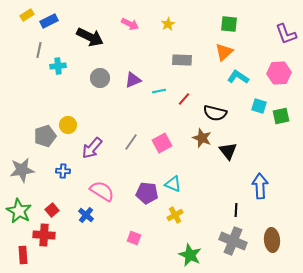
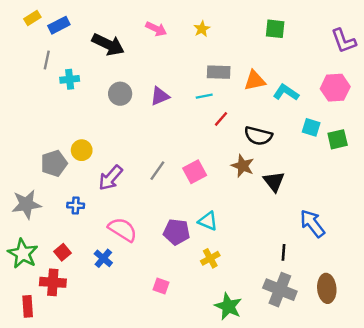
orange triangle: (224, 52) -> (255, 80), moved, turned 30
cyan line: (159, 91) -> (204, 96), moved
blue arrow: (260, 186) -> (312, 223), turned -35

